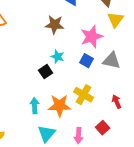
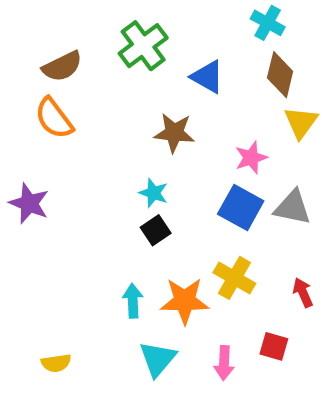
pink star: (92, 37) -> (251, 158), size x0.7
cyan star: (58, 57) -> (154, 193), moved
blue square: (87, 61) -> (241, 207), size x1.5
red square: (103, 128) -> (274, 346), turned -32

